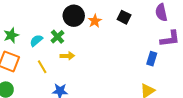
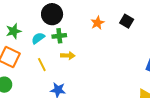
black circle: (74, 16) -> (52, 14), moved
green cross: (57, 37) -> (59, 36), turned 32

